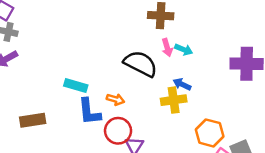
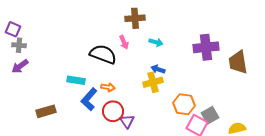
pink arrow: (167, 47) -> (124, 42), moved
black semicircle: (141, 64) -> (103, 54), moved
blue L-shape: (89, 112) -> (89, 99), turned 55

